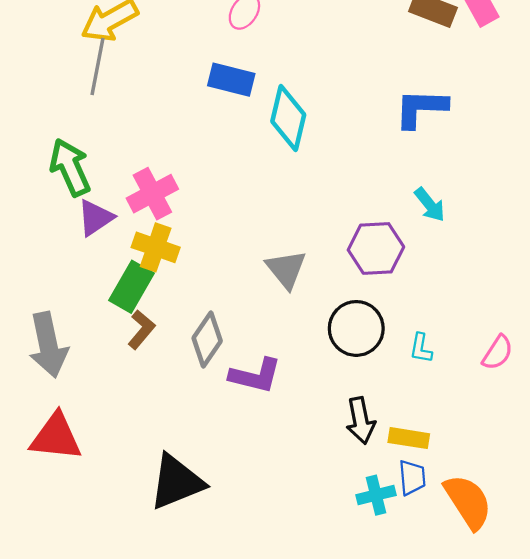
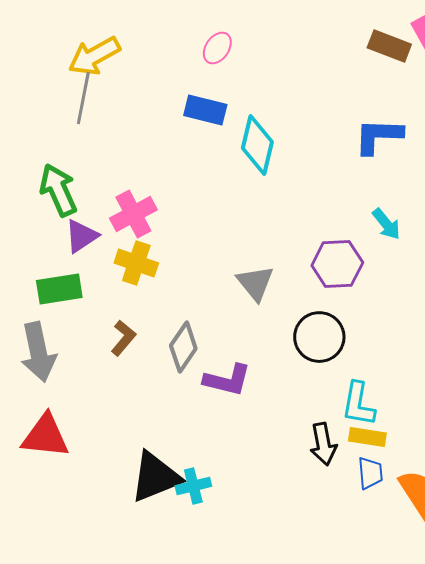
green rectangle: (132, 287) -> (59, 289), moved, turned 51
cyan L-shape: (421, 348) -> (358, 404), moved, size x1.6
black arrow: (361, 421) -> (323, 444), moved
cyan cross: (376, 495) -> (193, 486), moved

